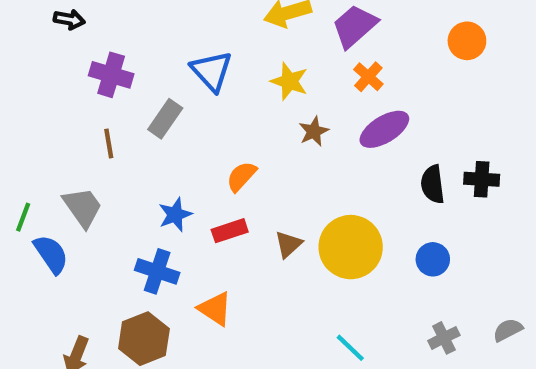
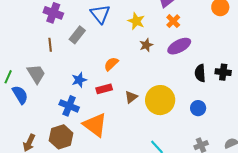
orange triangle: (215, 309) -> (95, 125), size x1.5

